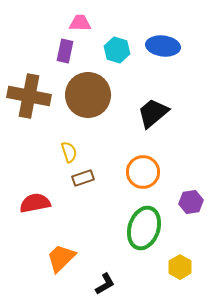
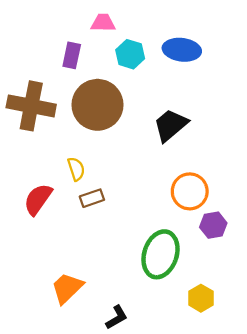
pink trapezoid: (80, 23) -> (103, 23), moved
orange circle: (143, 172) -> (190, 191), moved
red semicircle: (35, 203) -> (38, 199), moved, turned -44

